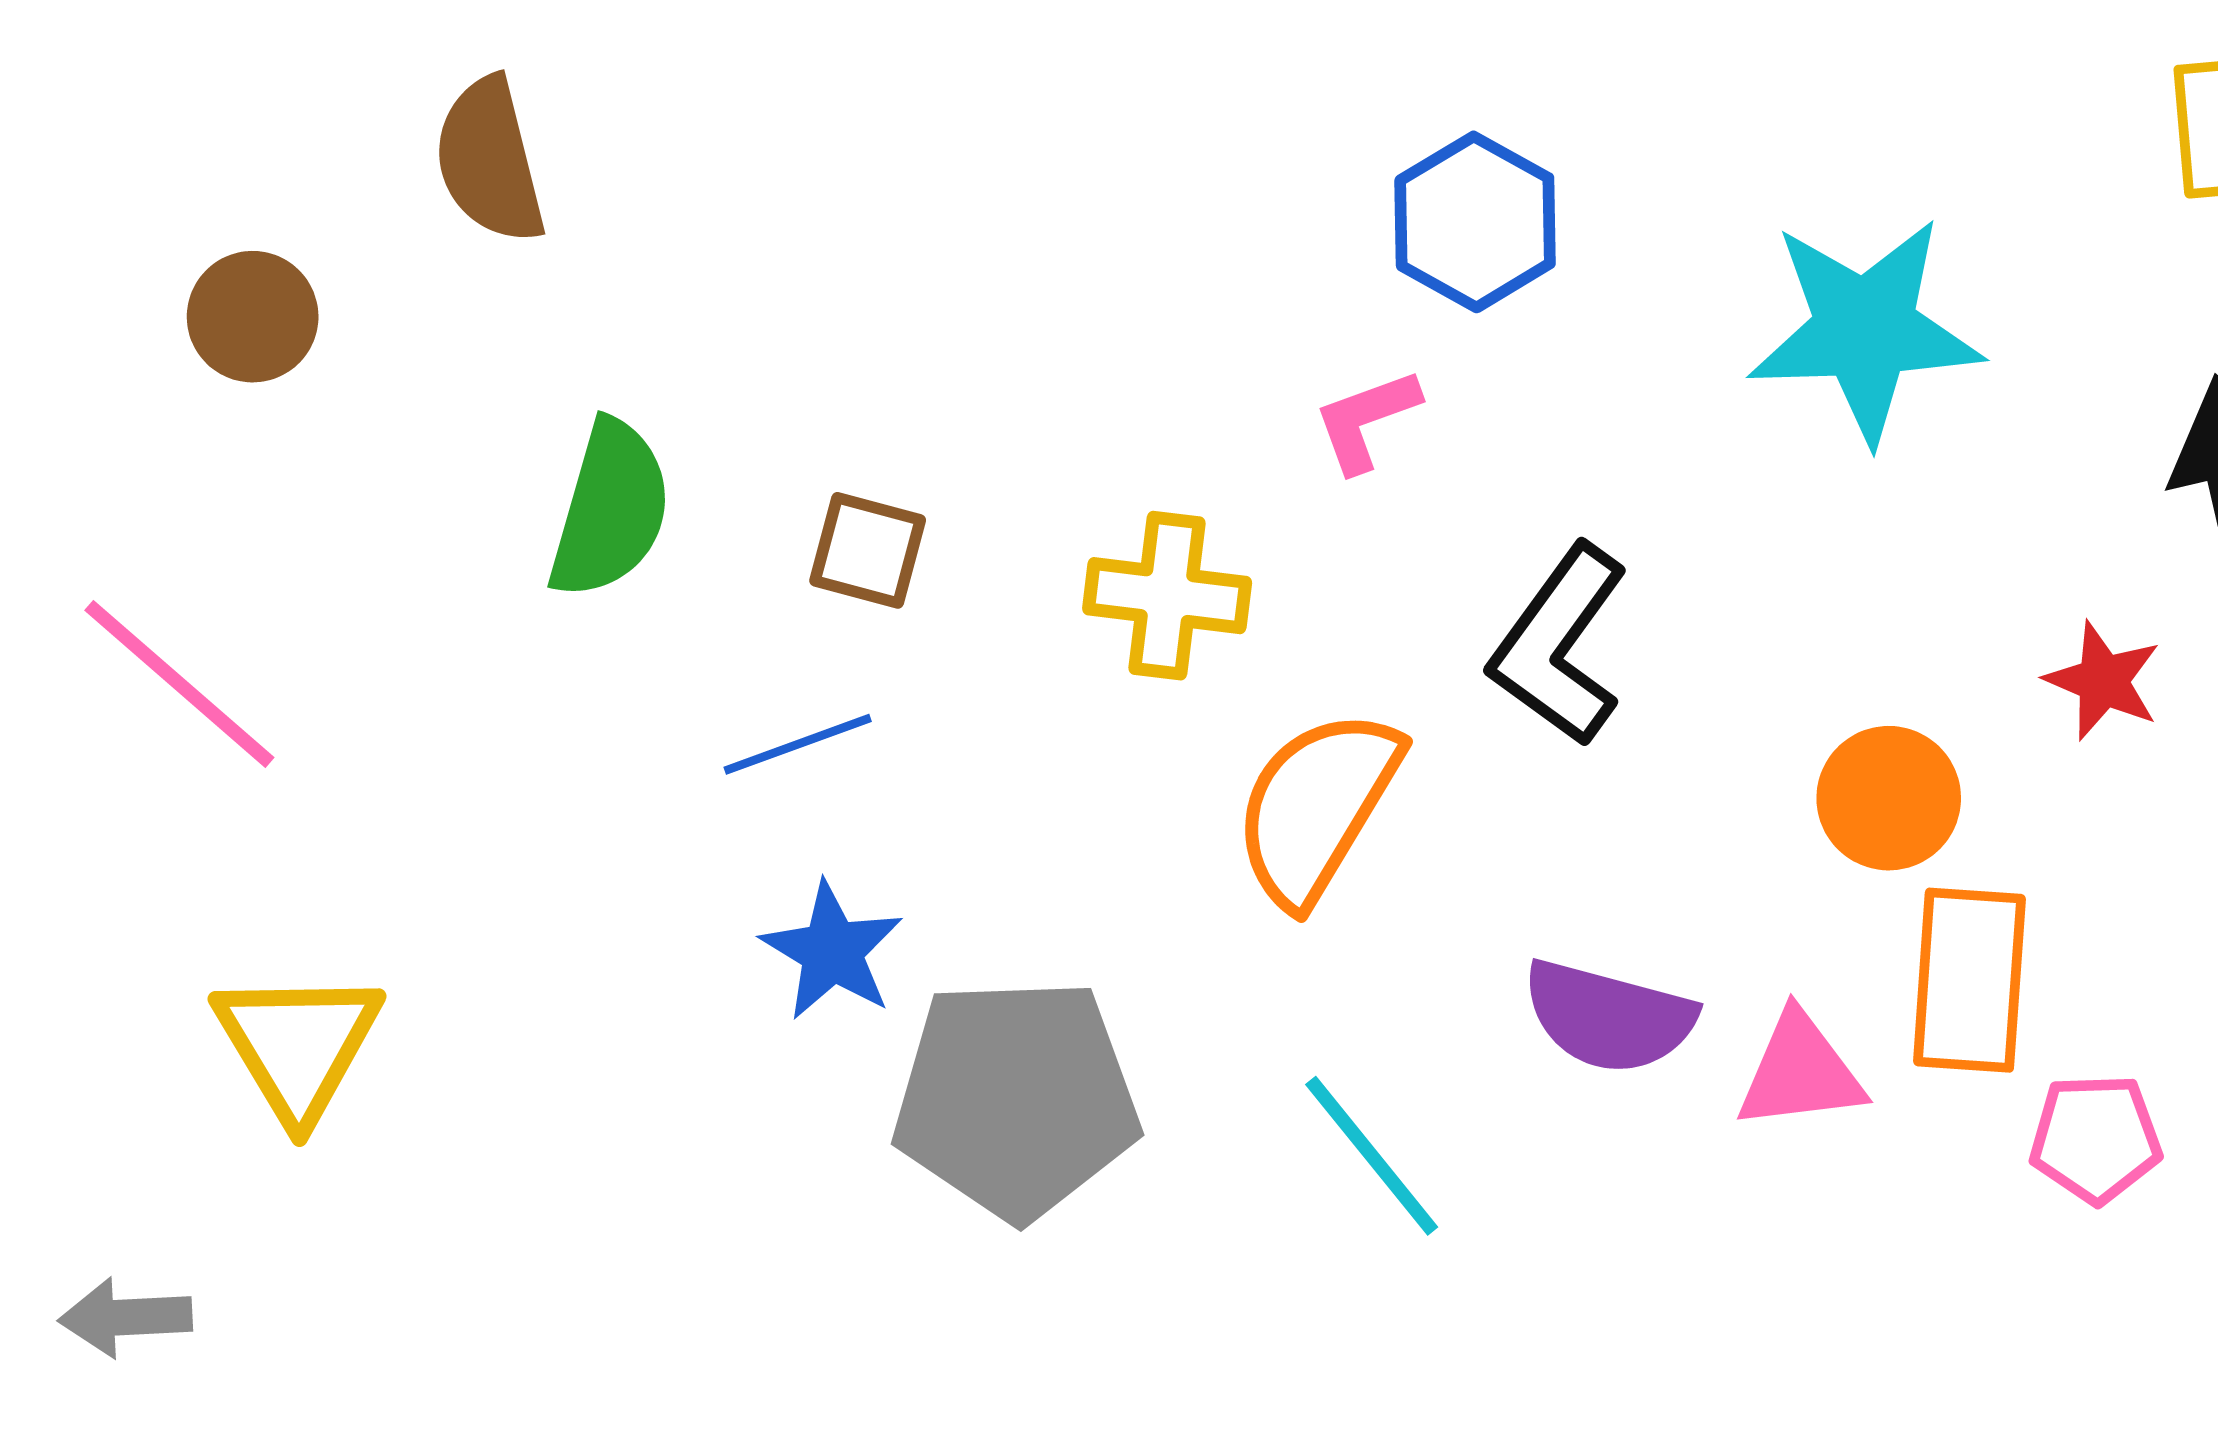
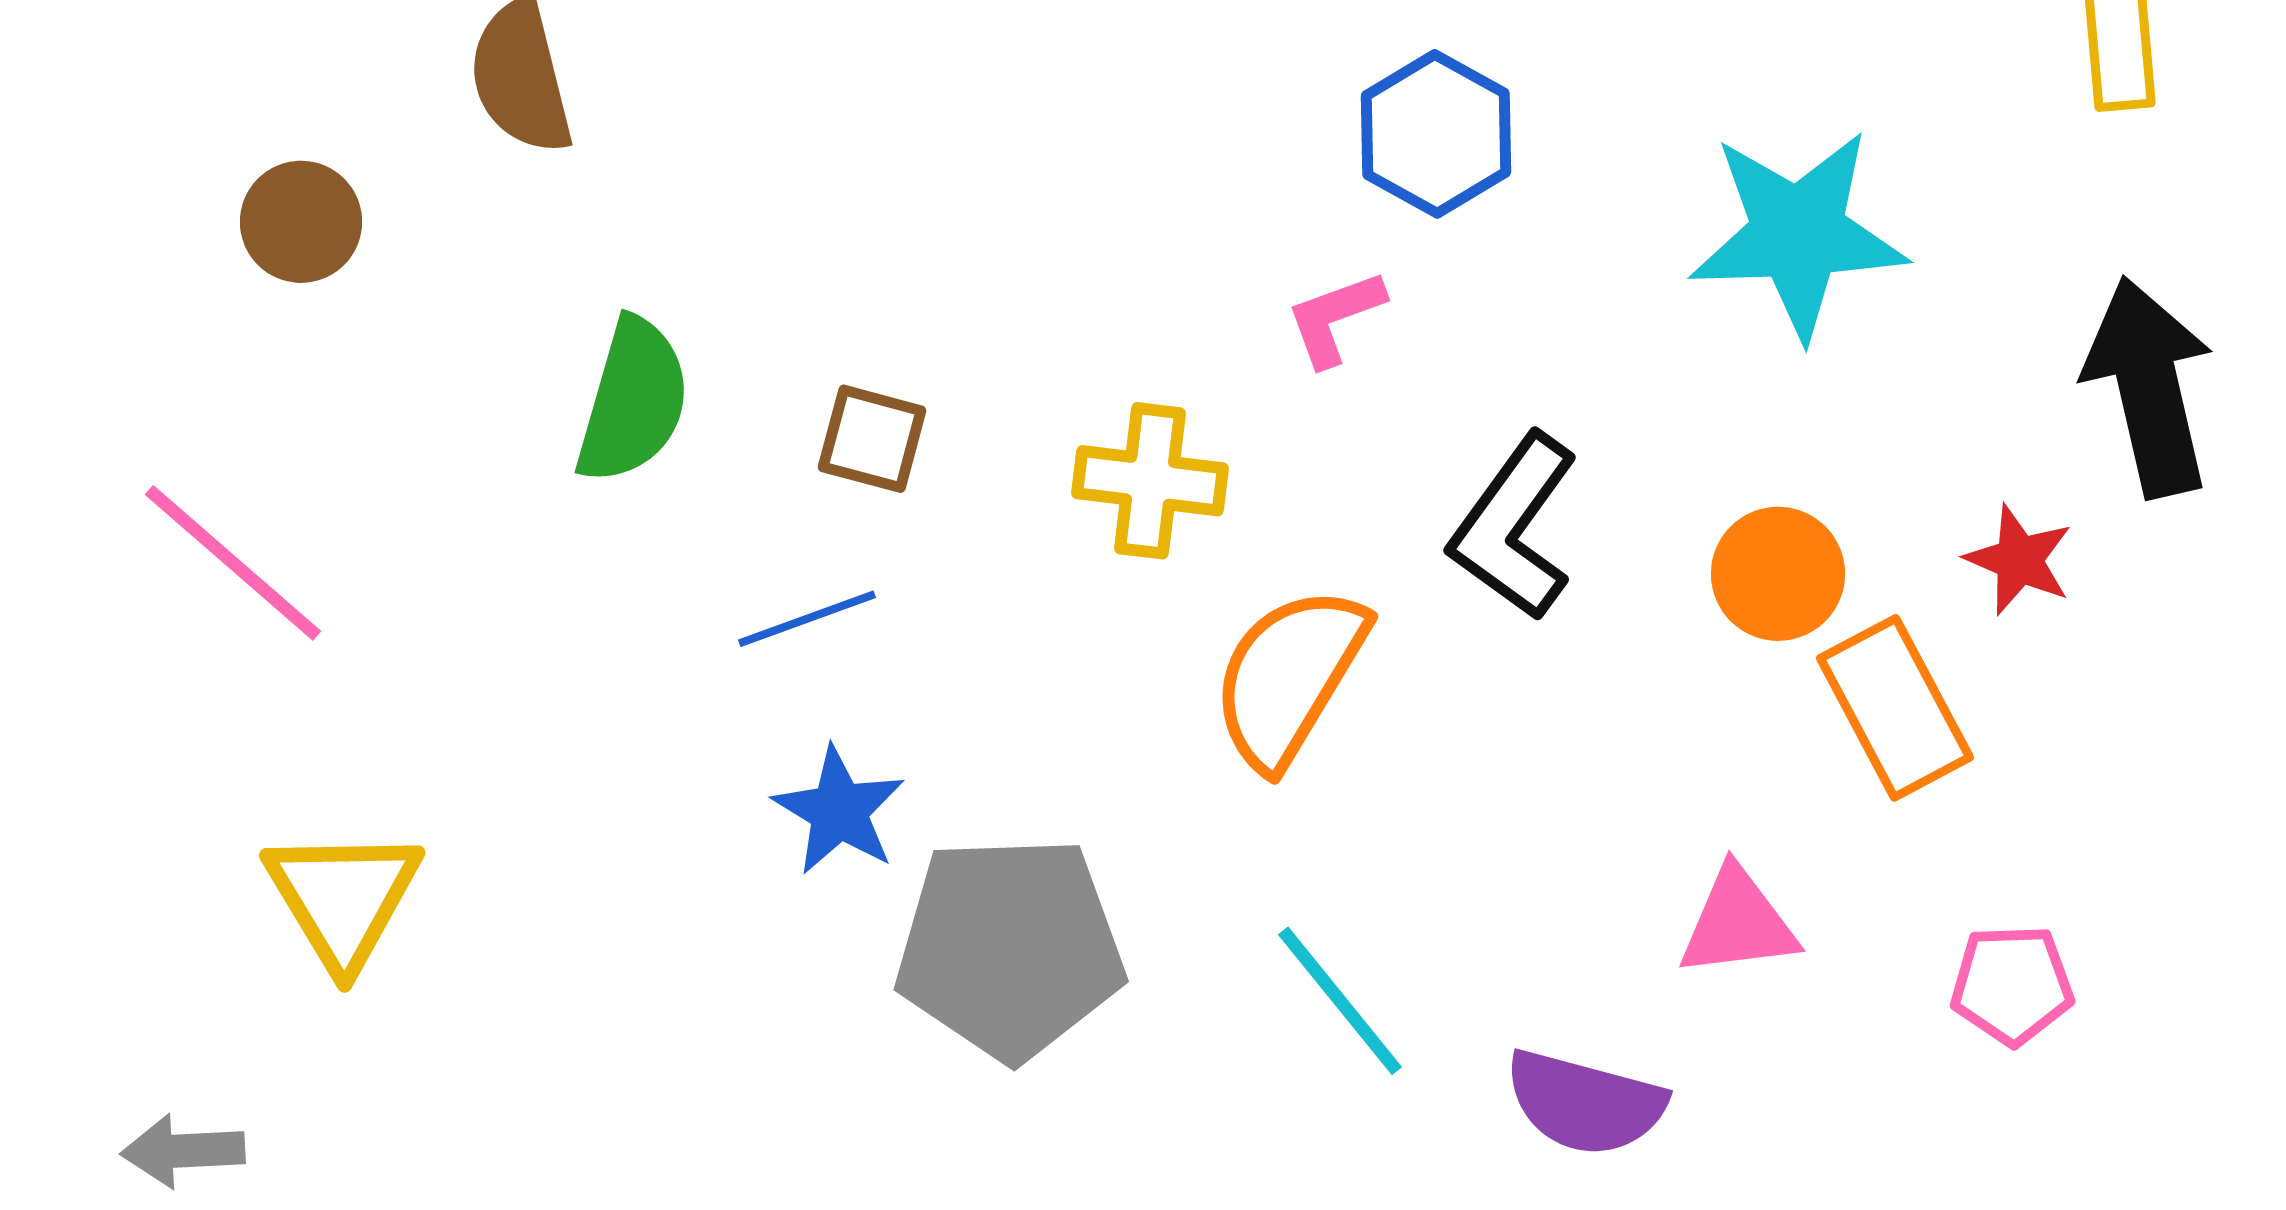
orange circle: (1889, 798) -> (1778, 574), moved
orange rectangle: (1969, 980) -> (1895, 708), moved, turned -32
purple semicircle: (1609, 1017) -> (1585, 1103), moved

